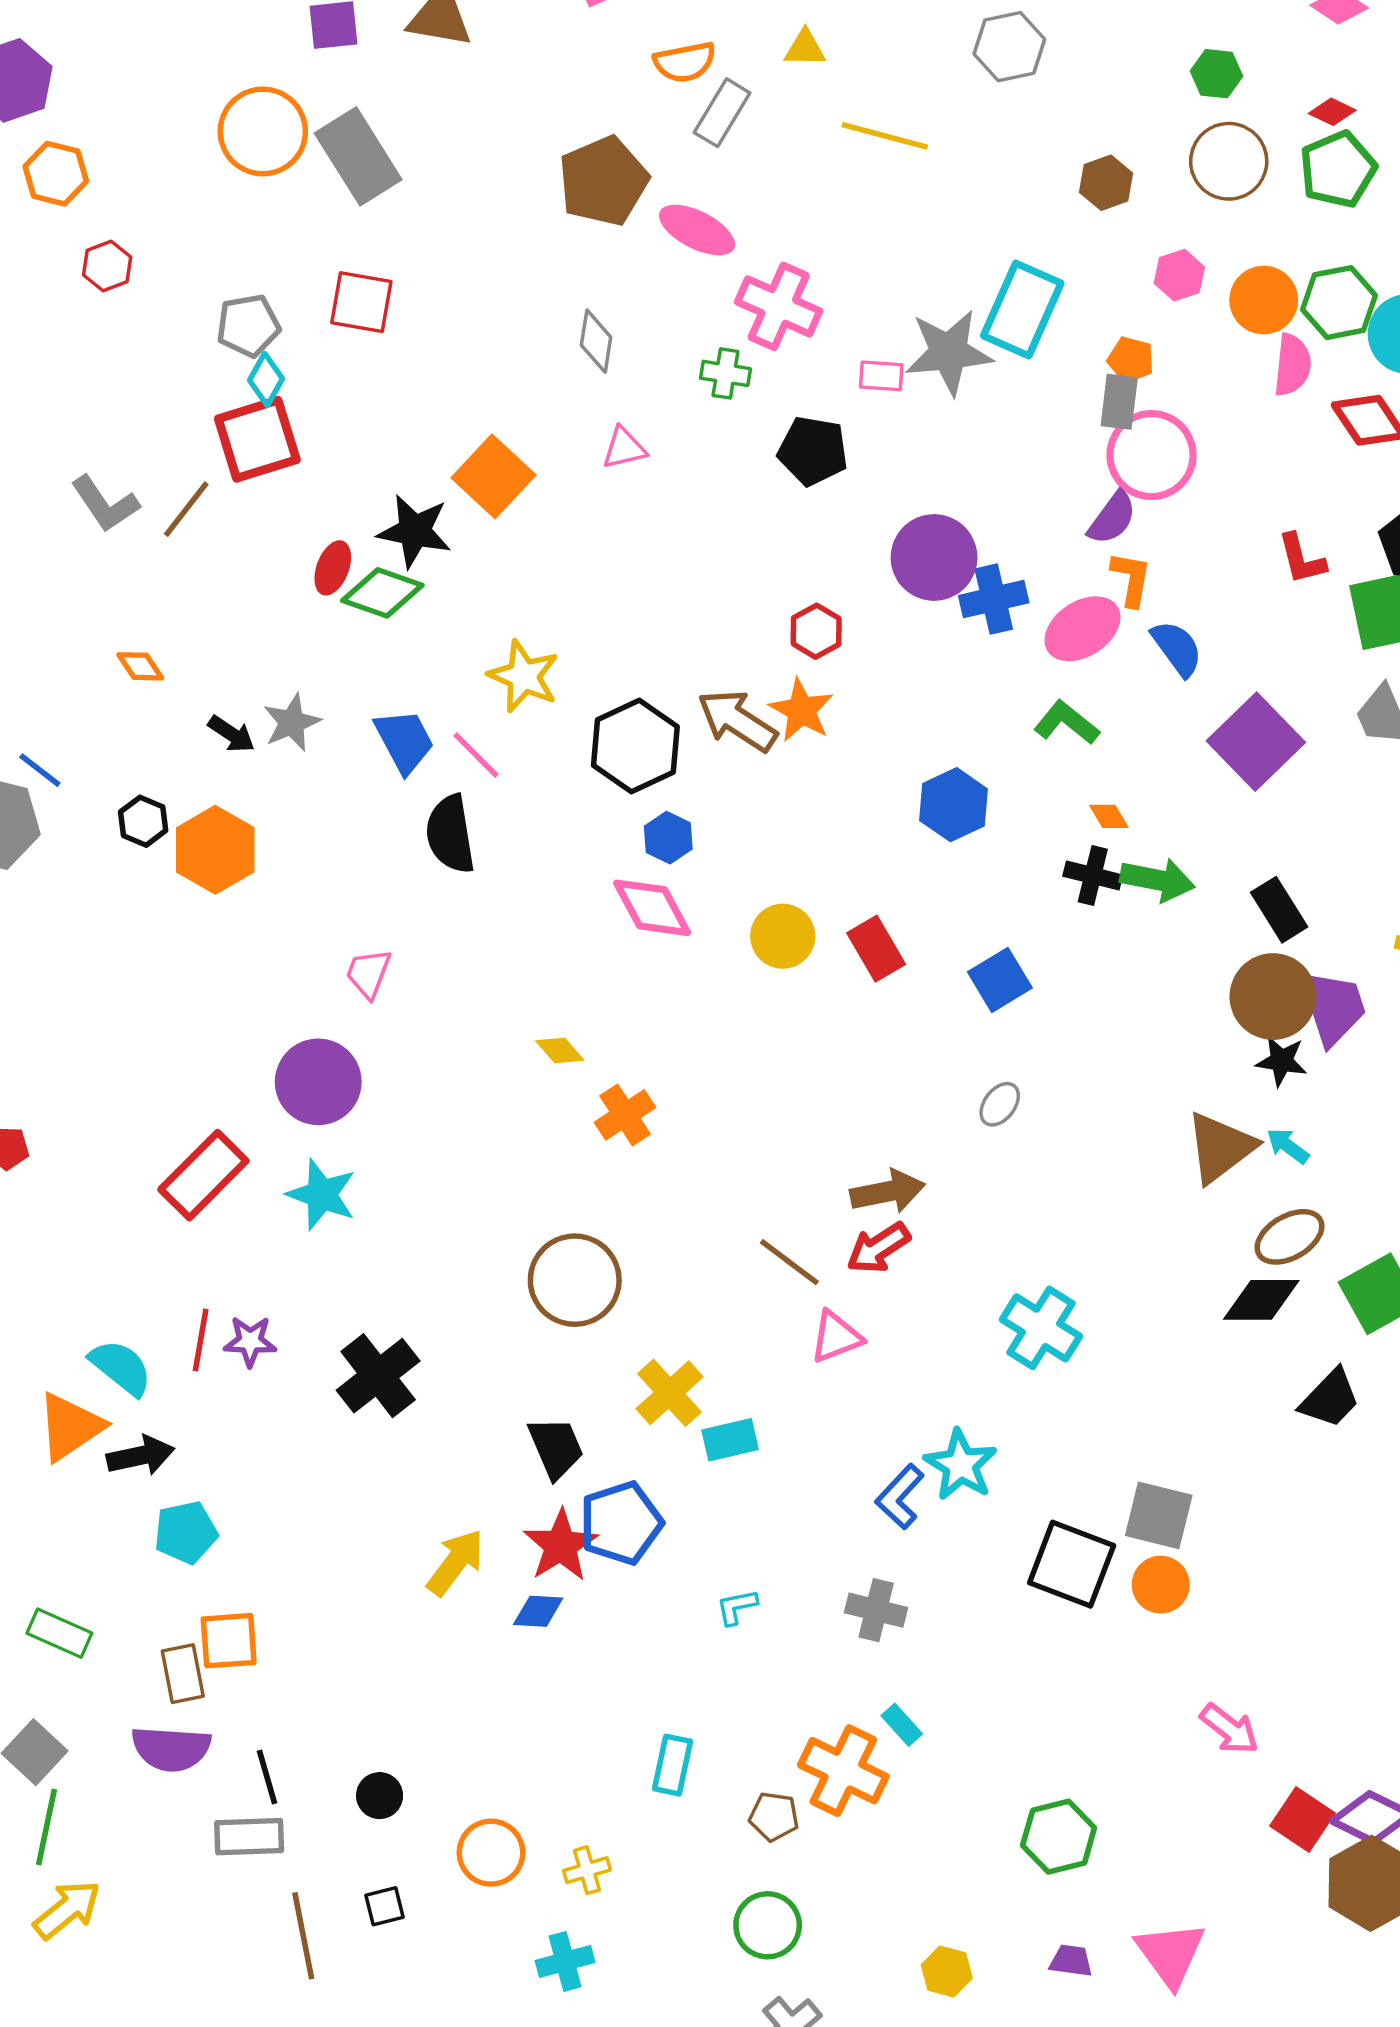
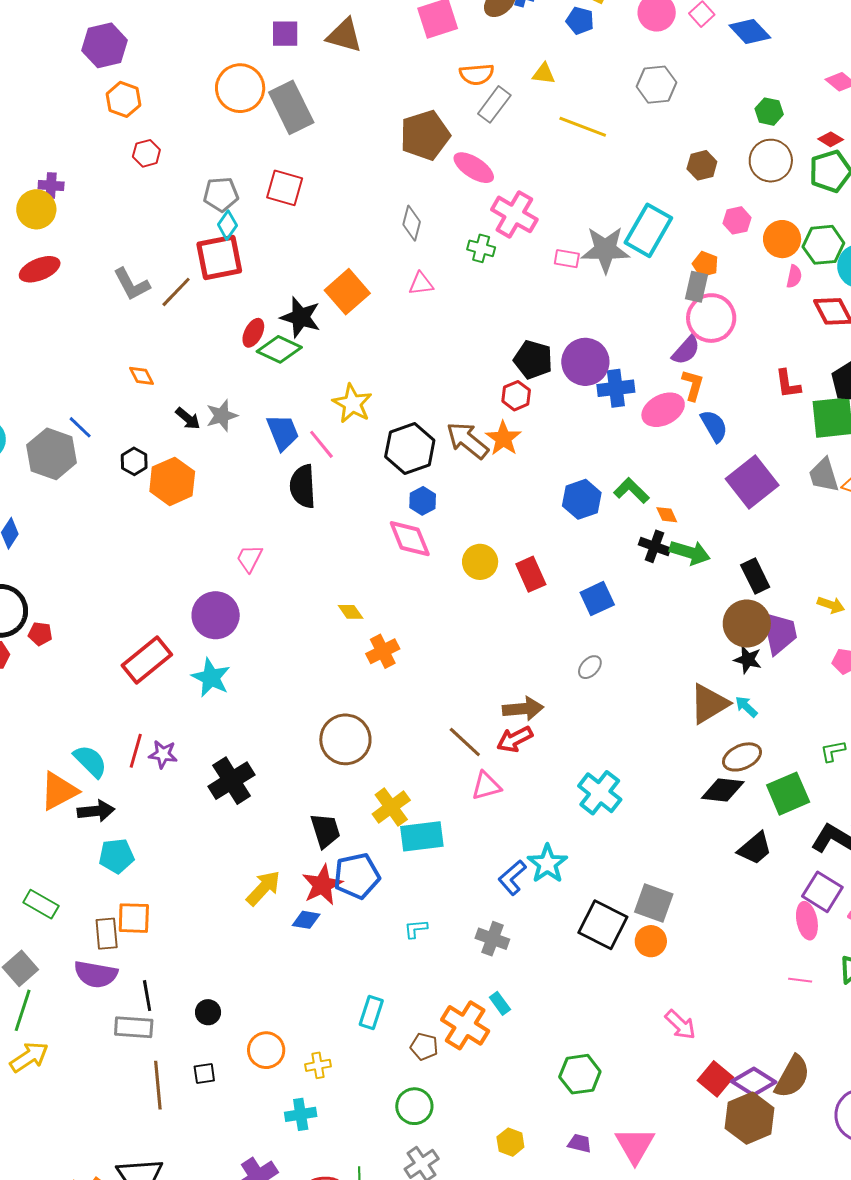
pink semicircle: (1292, 365) -> (794, 276), size x0.7
black pentagon: (813, 451) -> (533, 360), moved
green L-shape: (1066, 723) -> (631, 491), moved
cyan rectangle: (730, 1440) -> (422, 836), size x1.4

